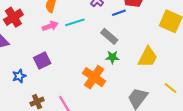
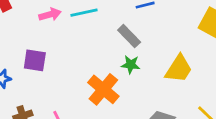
purple square: (42, 61) -> (35, 60), turned 30

